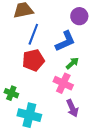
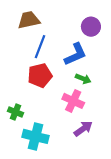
green arrow: (72, 63) -> (83, 79), turned 64
purple arrow: (72, 108) -> (83, 129), turned -102

